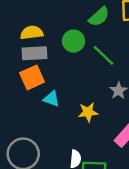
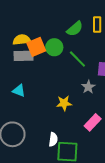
orange square: (32, 77) -> (36, 47), moved
cyan triangle: (51, 99) -> (19, 91), moved

